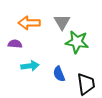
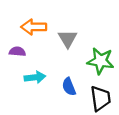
gray triangle: (62, 22) -> (68, 39), moved
green star: (77, 42) -> (100, 61), moved

